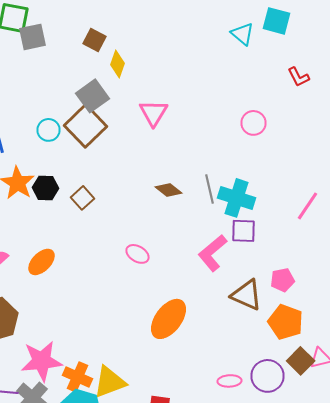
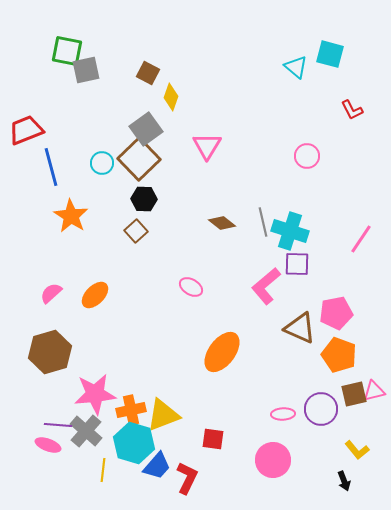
black hexagon: (46, 188) -> (144, 199), moved
pink pentagon: (282, 280) -> (336, 313), size x1.4
brown square: (300, 361) -> (354, 394), turned 32
orange cross: (78, 377) -> (131, 410), turned -36

